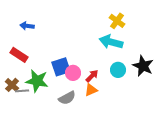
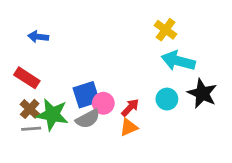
cyan arrow: (111, 42) -> (178, 61), moved
brown cross: (12, 85) -> (30, 109), moved
gray semicircle: (67, 98) -> (88, 119), moved

